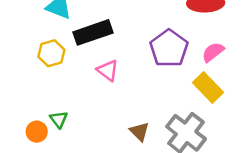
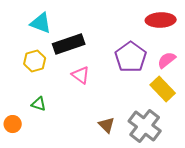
green triangle: (59, 119) -> (39, 104), moved, turned -35
orange circle: (37, 132) -> (13, 124), moved

